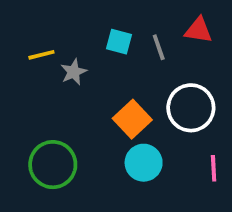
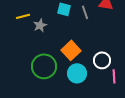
white circle: (191, 108) -> (102, 60), moved, size x0.7
green circle: (53, 165) -> (44, 66), moved

